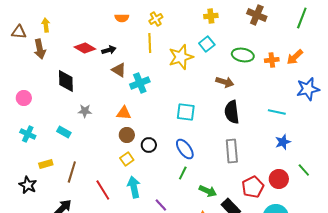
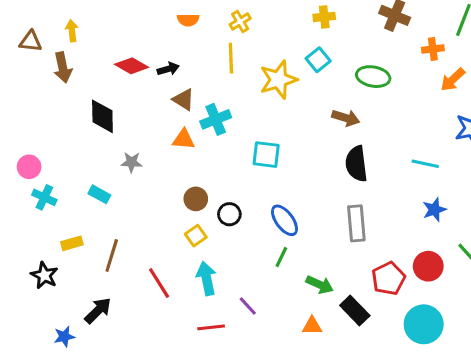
orange cross: (272, 60) -> (433, 49), moved
pink circle: (24, 98) -> (29, 167), moved
cyan square: (186, 112) -> (266, 155), moved
orange triangle: (124, 113) -> (184, 139), moved

